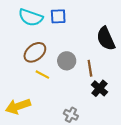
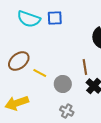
brown ellipse: (35, 52) -> (19, 61), moved
gray circle: (67, 61) -> (63, 84), moved

